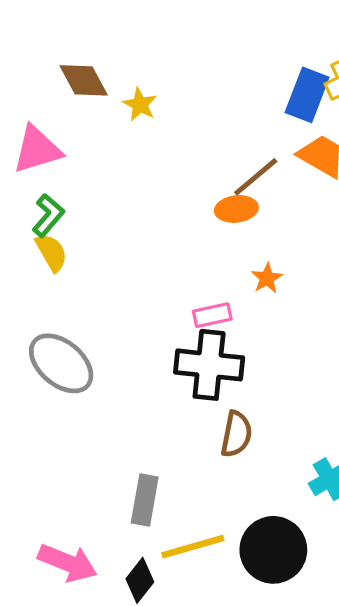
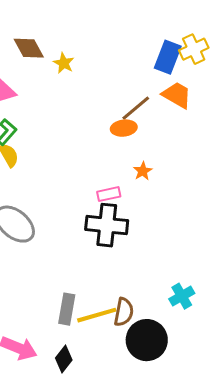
brown semicircle: (236, 434) -> (124, 312), moved
yellow line: (193, 547) -> (97, 315), moved

